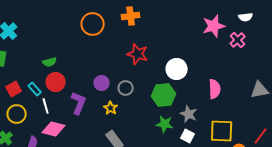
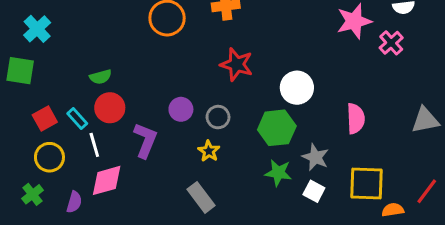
yellow star: (111, 108) -> (209, 151), moved
pink diamond: (54, 129) -> (107, 180), turned -30

